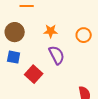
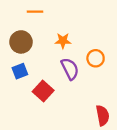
orange circle: (84, 35) -> (96, 58), moved
blue square: (14, 57) -> (20, 71), turned -32

